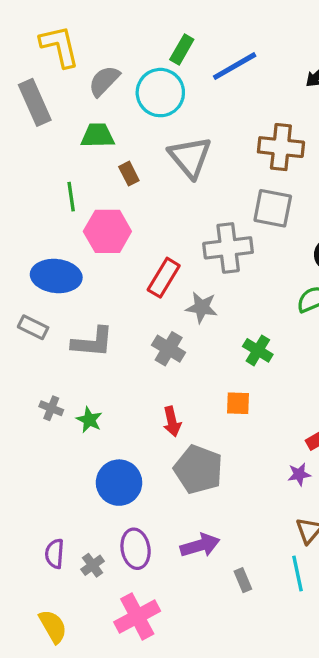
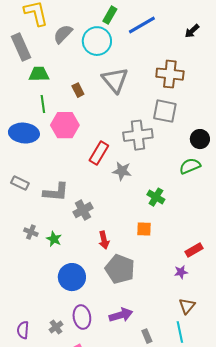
green trapezoid: (98, 136) -> (39, 74), moved
blue ellipse: (56, 276) -> (24, 133), moved
gray cross: (169, 349) -> (83, 210), moved, turned 30
purple semicircle: (55, 554) -> (23, 330), moved

